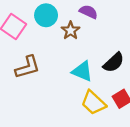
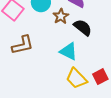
black semicircle: (114, 63) -> (83, 27), moved, turned -102

